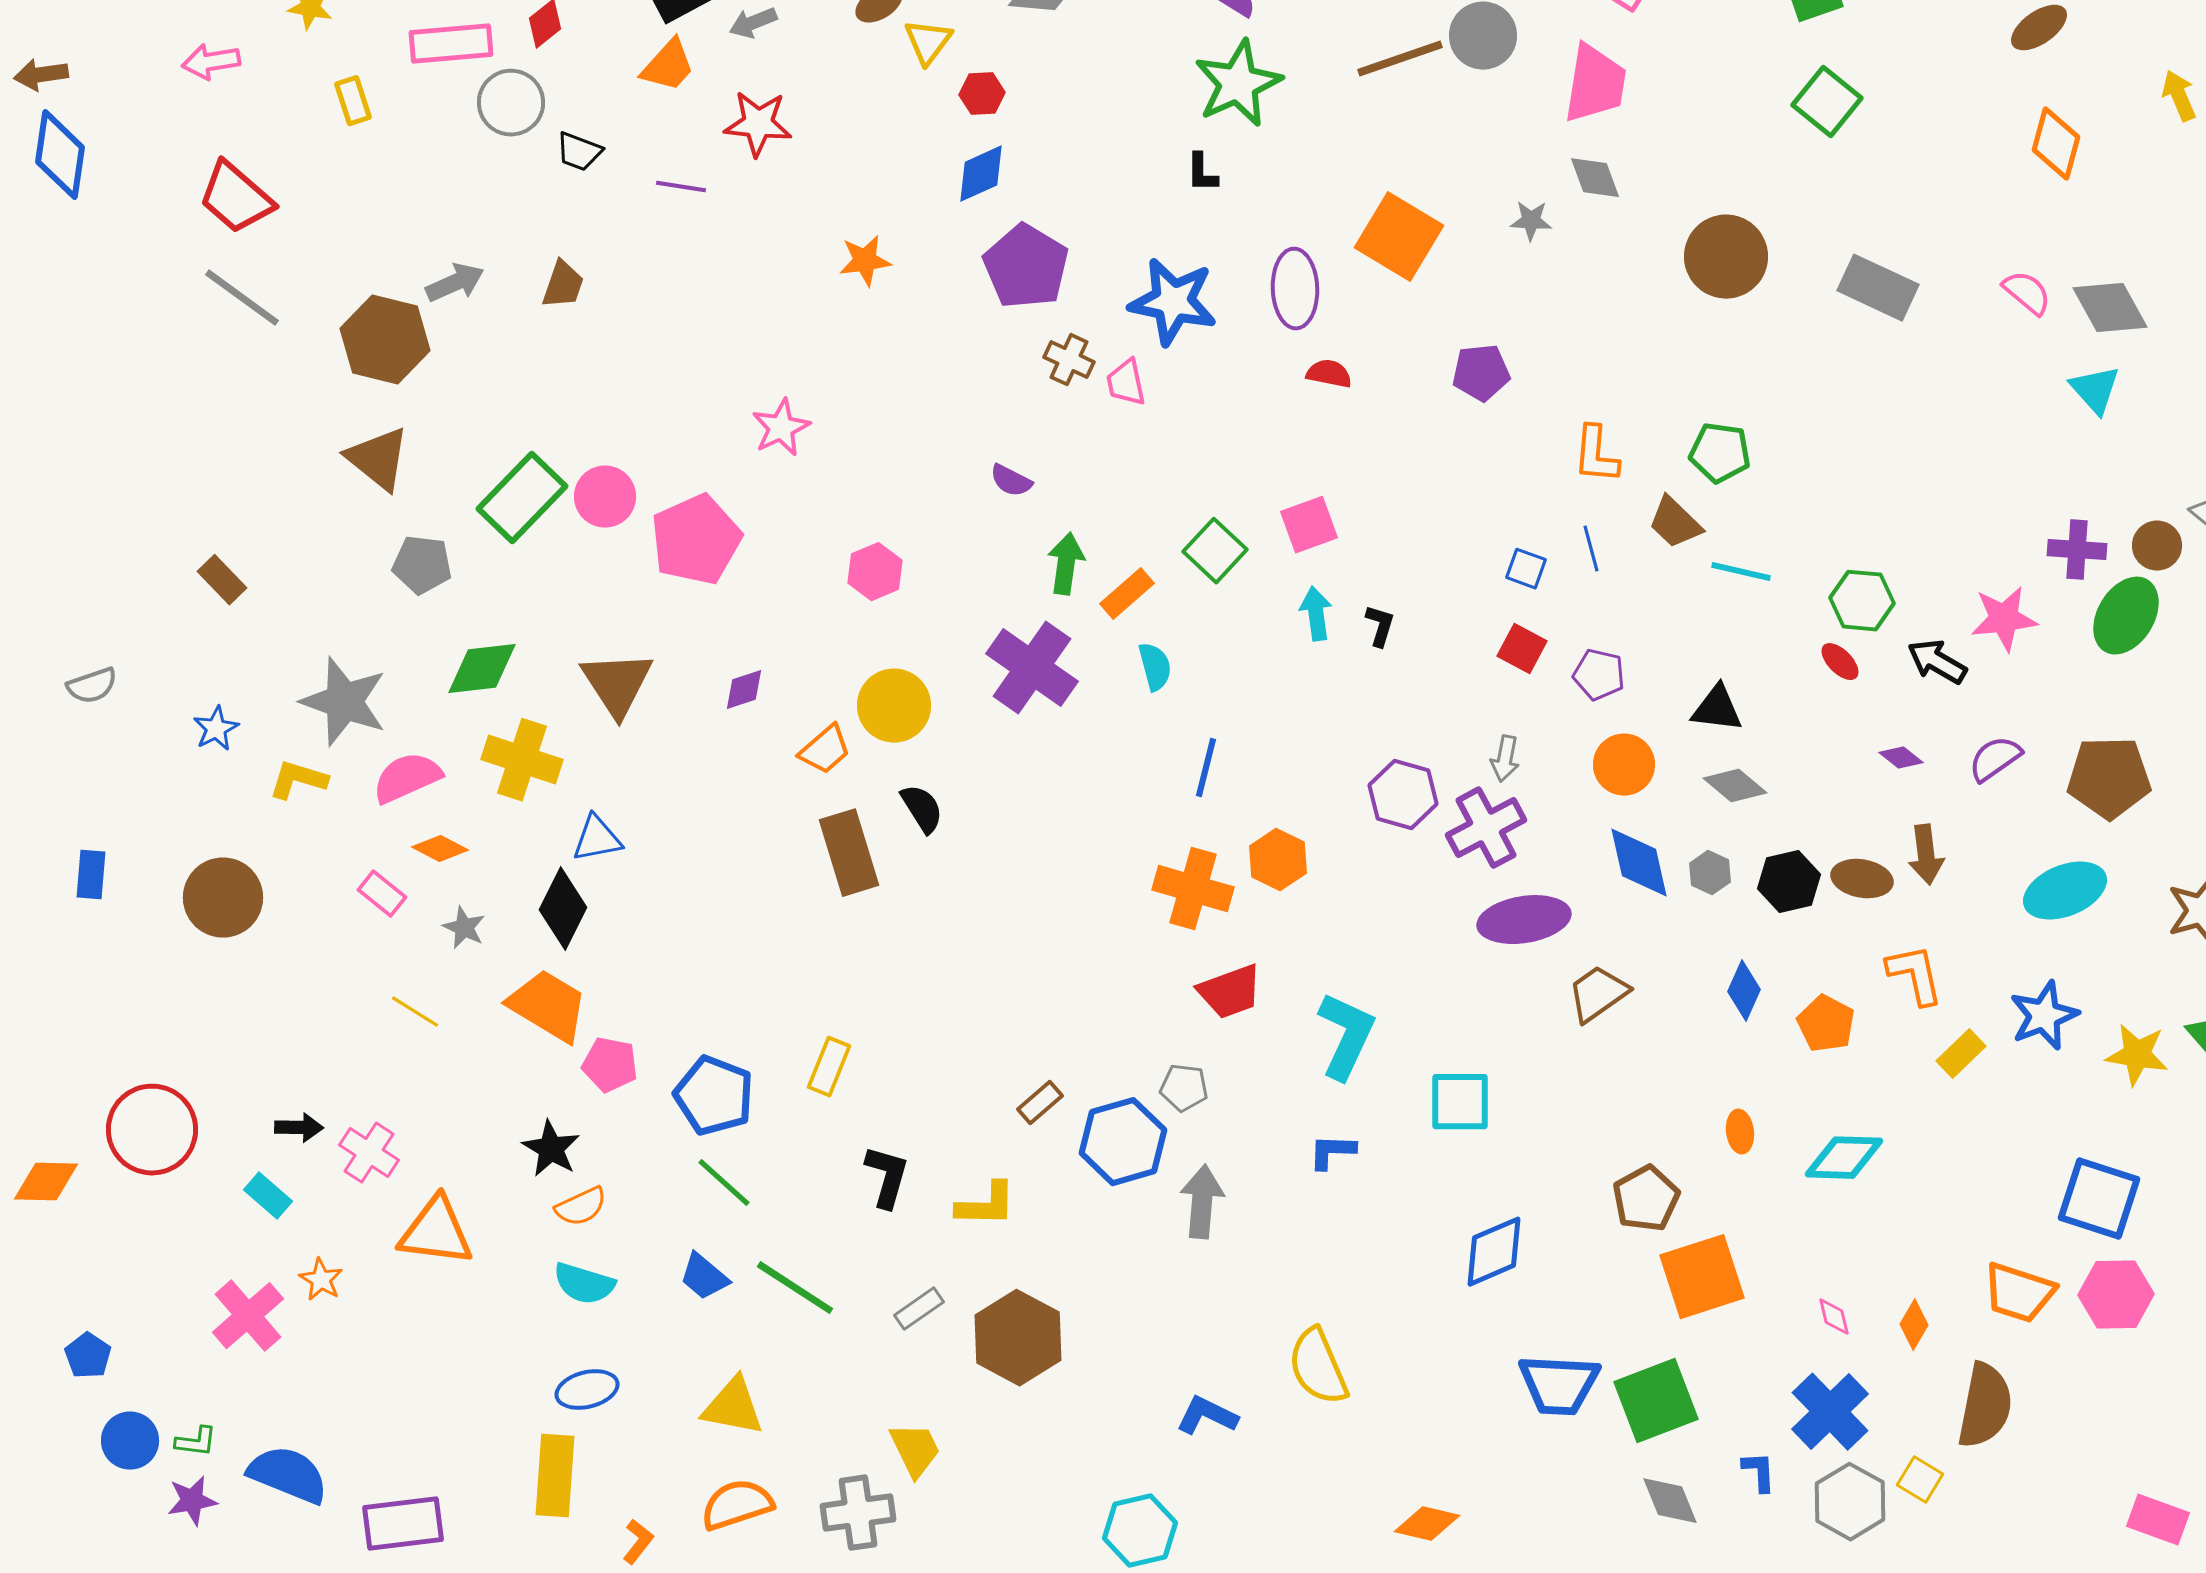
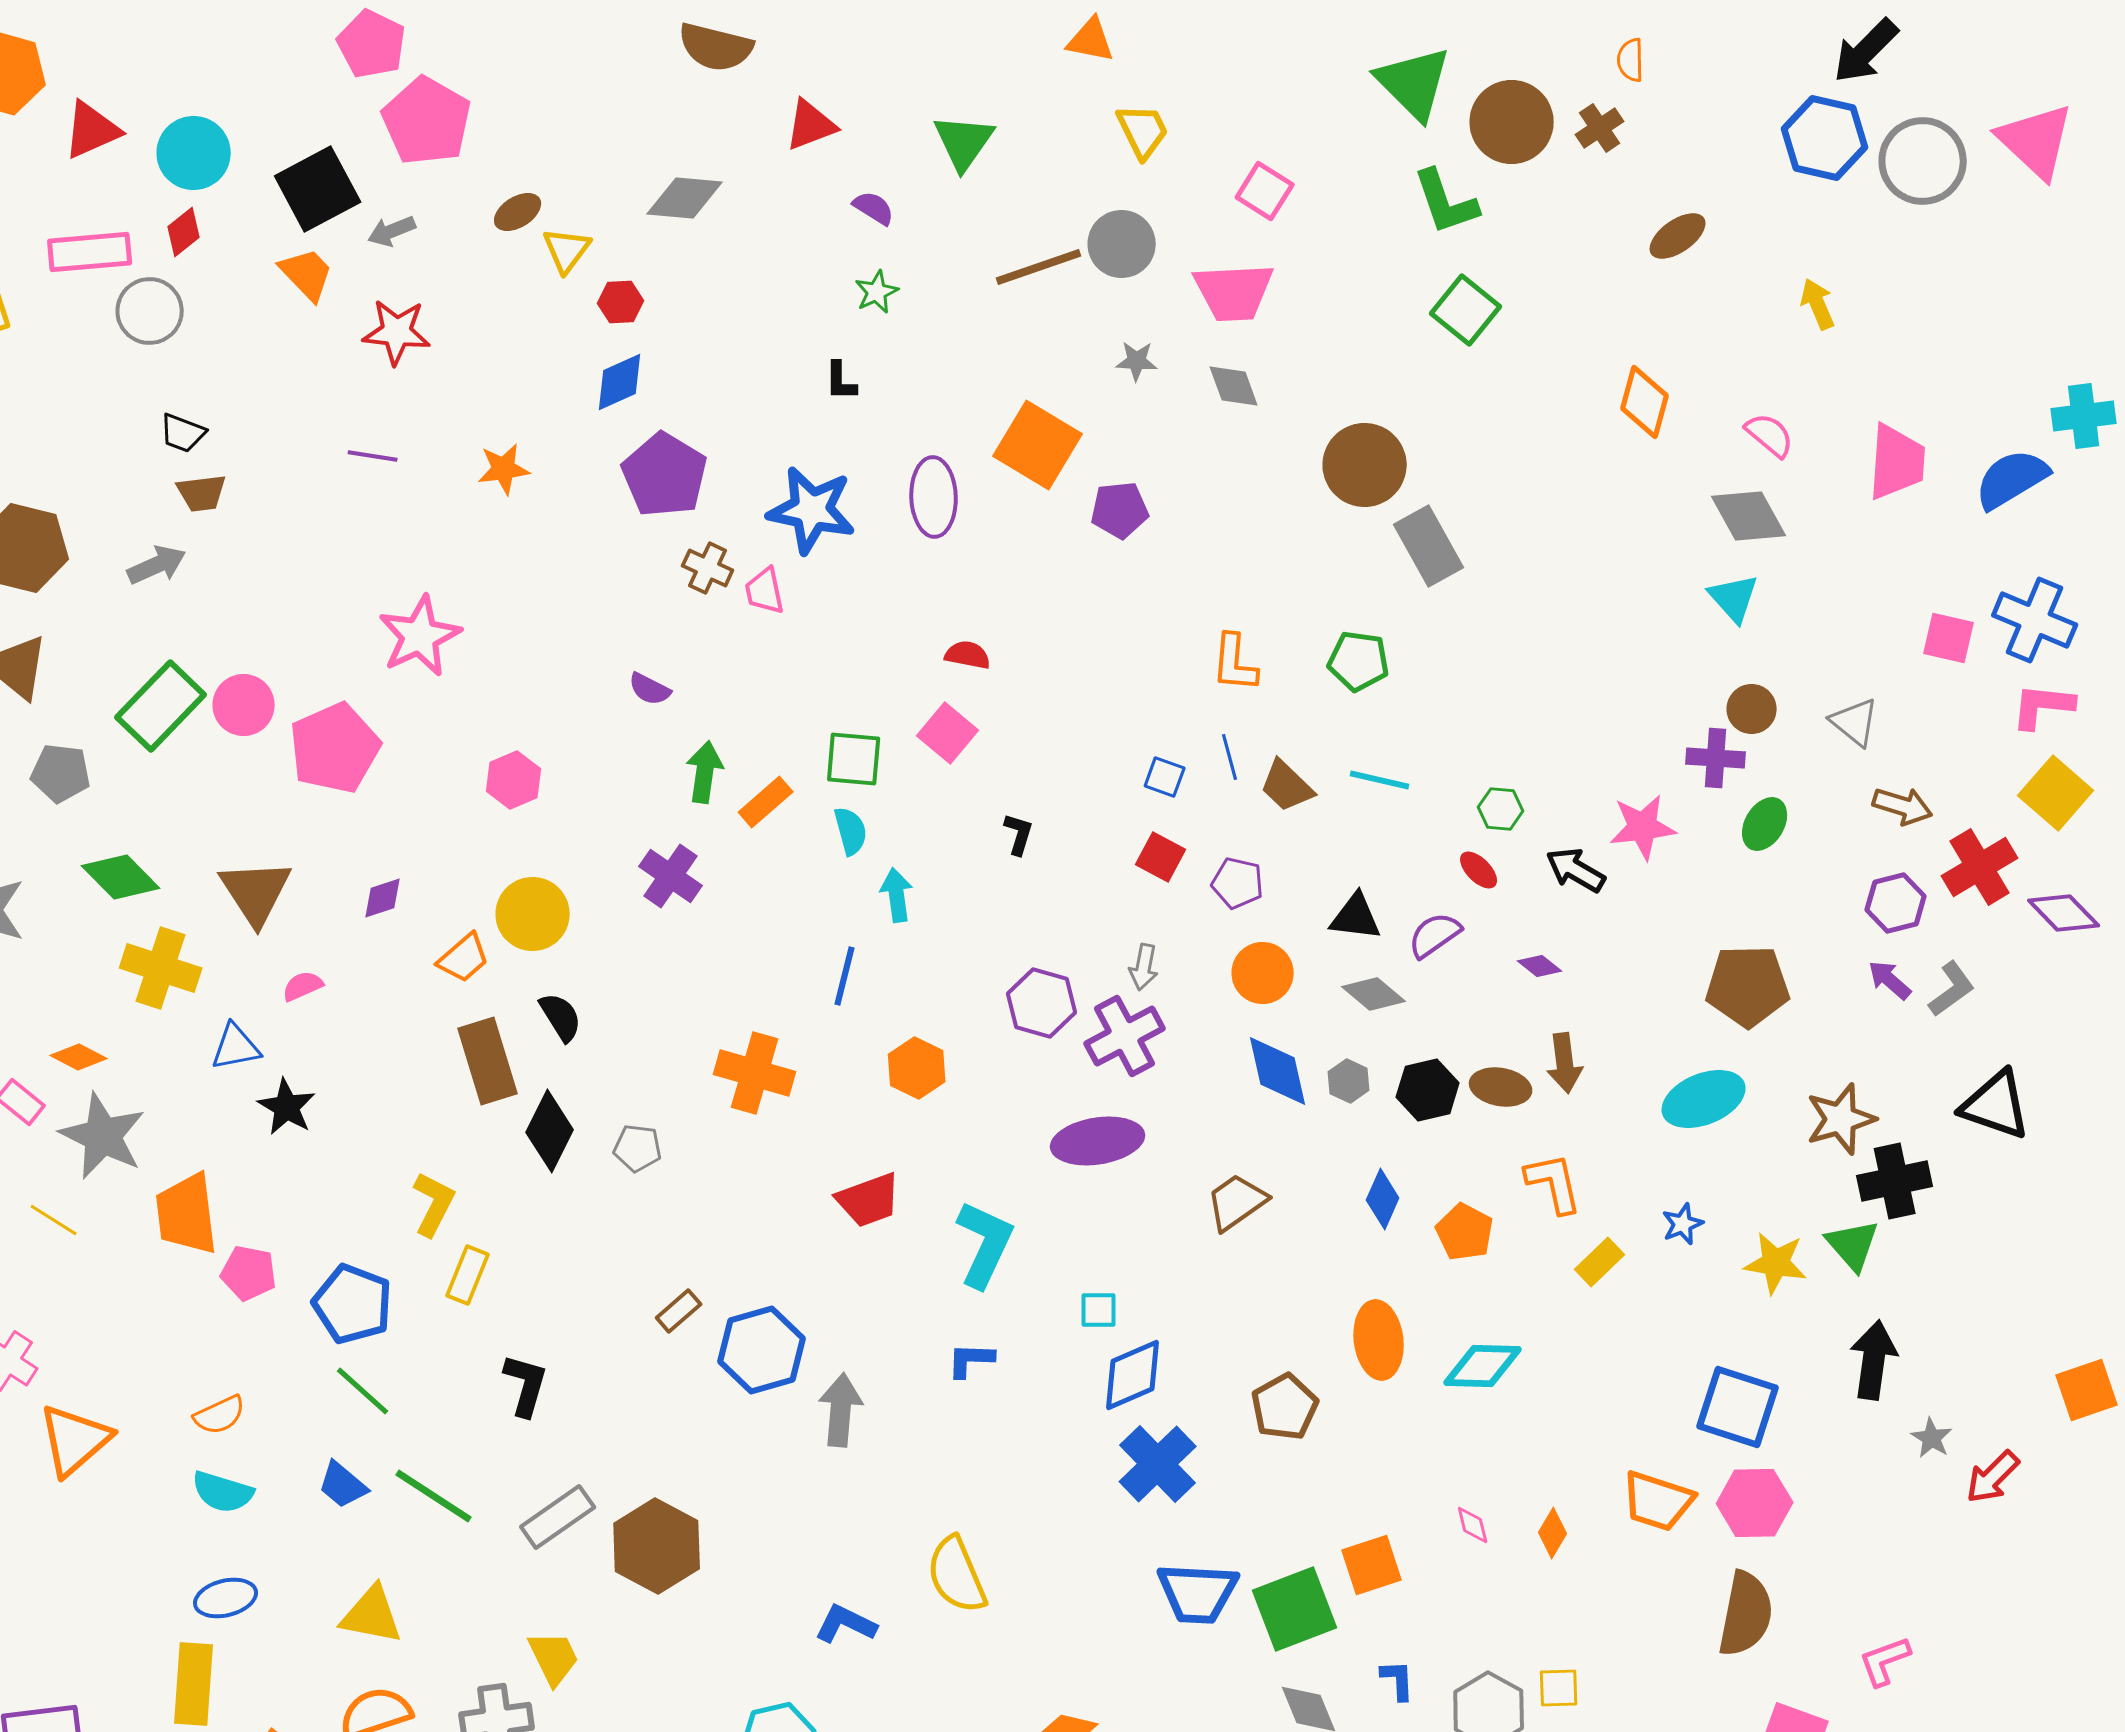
orange trapezoid: (668, 66) -> (307, 274), turned -86
green star: (1238, 84) -> (877, 292), size x0.5
pink trapezoid: (1595, 84) -> (1234, 292), turned 78
orange diamond: (2056, 144) -> (1645, 402), moved
black trapezoid: (579, 152) -> (183, 433), moved
purple line: (681, 187) -> (373, 456), moved
gray star: (1531, 221) -> (1137, 361), moved
gray arrow: (455, 283) -> (157, 565), moved
brown trapezoid: (563, 285) -> (202, 493), turned 64
gray rectangle: (1878, 288) -> (1429, 546), moved, turned 36
pink semicircle: (2027, 293) -> (1770, 435), moved
purple pentagon: (1481, 373) -> (1120, 510), moved
red semicircle: (1329, 374) -> (968, 655), moved
pink star: (781, 428) -> (420, 636), size x1.4
brown trapezoid: (1675, 523) -> (1287, 786), moved
pink square: (1309, 525) -> (948, 733), turned -30
brown circle: (2157, 546) -> (1752, 709), moved
green square: (1215, 551) -> (854, 759), turned -38
green hexagon: (1862, 601) -> (1501, 809), size x0.7
cyan arrow: (1316, 614) -> (897, 895), moved
green ellipse: (2126, 616) -> (1765, 824), size x0.7
cyan semicircle: (1155, 667) -> (851, 831), moved
purple cross: (1032, 668) -> (671, 876), size x0.7
green diamond: (482, 669) -> (121, 877), turned 52
purple semicircle: (1995, 759) -> (1435, 935), moved
pink semicircle: (407, 778) -> (303, 986), moved, size x0.6
orange cross: (1193, 889) -> (755, 1073), moved
black diamond: (563, 909) -> (550, 1131), moved
purple ellipse: (1524, 920) -> (1098, 1141), moved
gray star: (464, 928) -> (103, 1136), size x2.0
orange trapezoid: (548, 1006) -> (187, 1214), turned -128
blue star: (2044, 1016) -> (1683, 1224), size x0.6
gray pentagon: (1184, 1088) -> (638, 1148), moved
cyan square: (1460, 1102) -> (1099, 1310), size x0.6
orange ellipse: (1740, 1132) -> (1379, 1340), size x1.8
black star: (551, 1149) -> (287, 1107), moved
yellow L-shape: (986, 1205) -> (434, 1204), moved, turned -64
orange triangle: (436, 1232) -> (75, 1440), turned -48
blue diamond: (1494, 1252) -> (1133, 1375), moved
orange square: (1702, 1277) -> (1372, 1565), moved, size x0.7
gray rectangle: (919, 1309) -> (558, 1517), size x1.5
brown semicircle: (1985, 1406) -> (1746, 1614), moved
blue cross: (1830, 1412) -> (1158, 1464), moved
yellow square: (1920, 1480) -> (1559, 1688), turned -33

